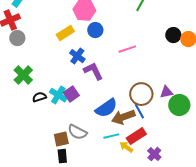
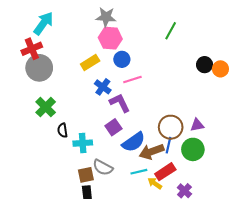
gray circle: (17, 38) -> (39, 68), size x1.6
pink line: (127, 49) -> (132, 79), moved
purple square: (71, 94) -> (113, 127), moved
cyan cross: (58, 95) -> (83, 143), moved, turned -36
black semicircle: (39, 97) -> (63, 130), turned -80
green circle: (179, 105) -> (193, 149), moved
blue line: (139, 111) -> (169, 145), turned 42

